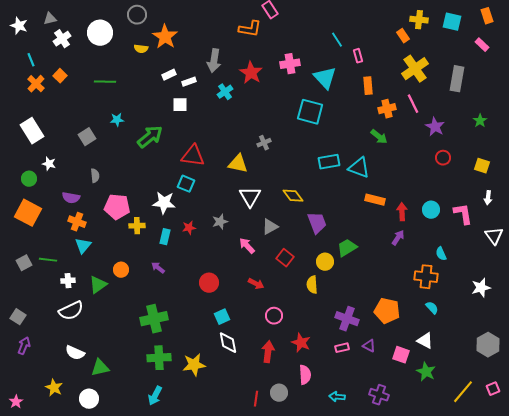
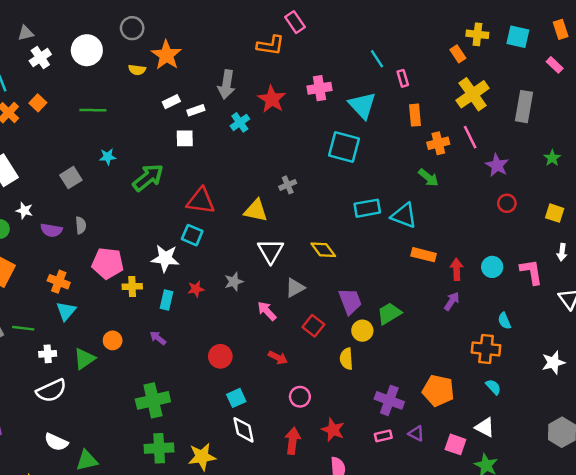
purple semicircle: (71, 198) -> (51, 230), moved
purple trapezoid: (317, 223) -> (350, 301), moved

